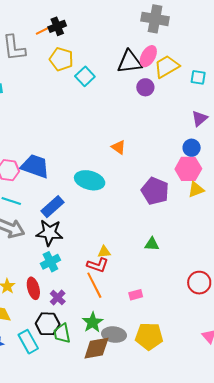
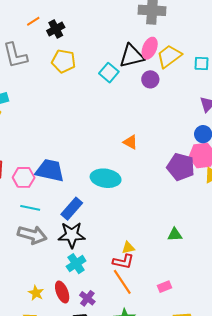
orange line: (42, 31) -> (33, 21), moved
cyan square: (85, 76) -> (109, 73), moved
purple pentagon: (155, 191) -> (181, 167), moved

